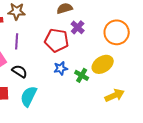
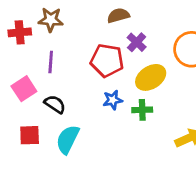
yellow ellipse: (103, 64) -> (151, 77), moved
green cross: (82, 75) -> (142, 110), turned -32

